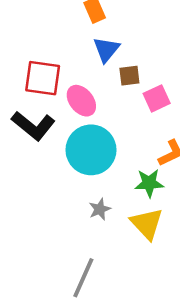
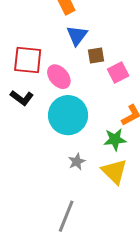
black L-shape: (33, 126) -> (22, 98), size x0.7

